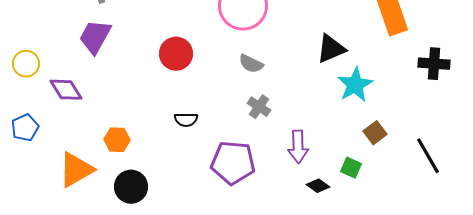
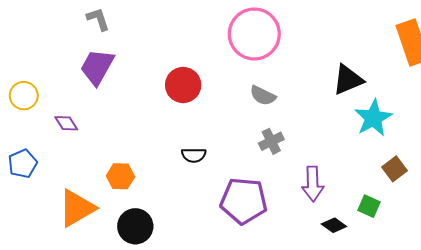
purple diamond: (66, 90) -> (66, 123), size x0.7
gray cross: (259, 107) -> (271, 141), turned 30

